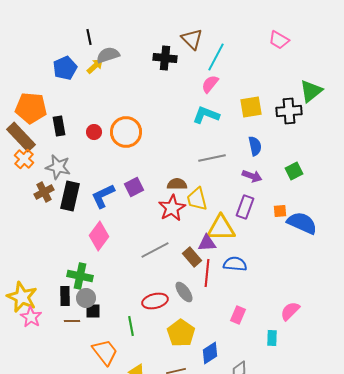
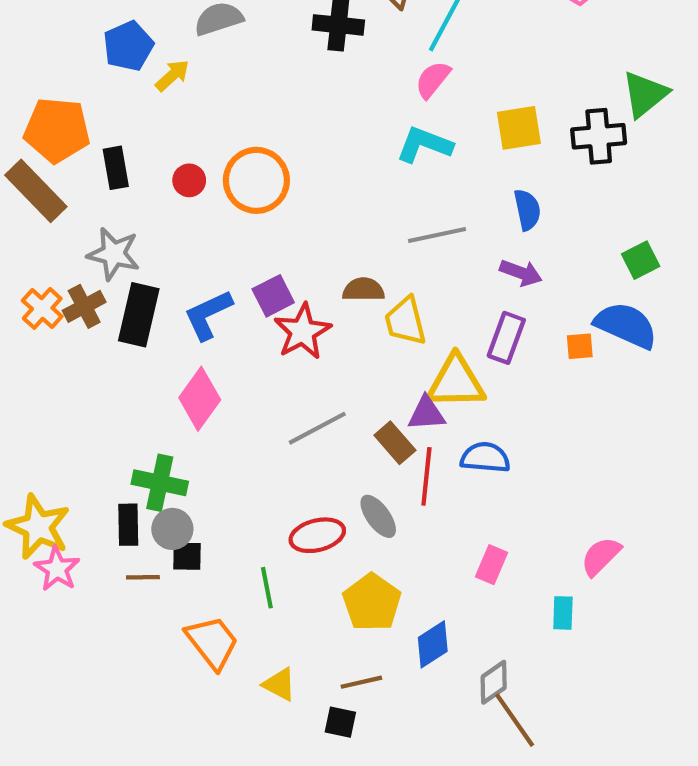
yellow arrow: (95, 66) -> (172, 75), moved
orange cross: (24, 159) -> (42, 308), moved
green square: (294, 171) -> (641, 260), moved
red star: (172, 208) -> (303, 332), moved
blue semicircle: (302, 223) -> (626, 325), moved

